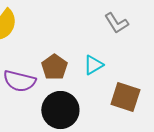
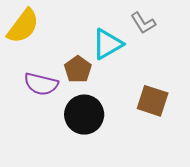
cyan triangle: (93, 65) -> (107, 44), moved, size x1.5

